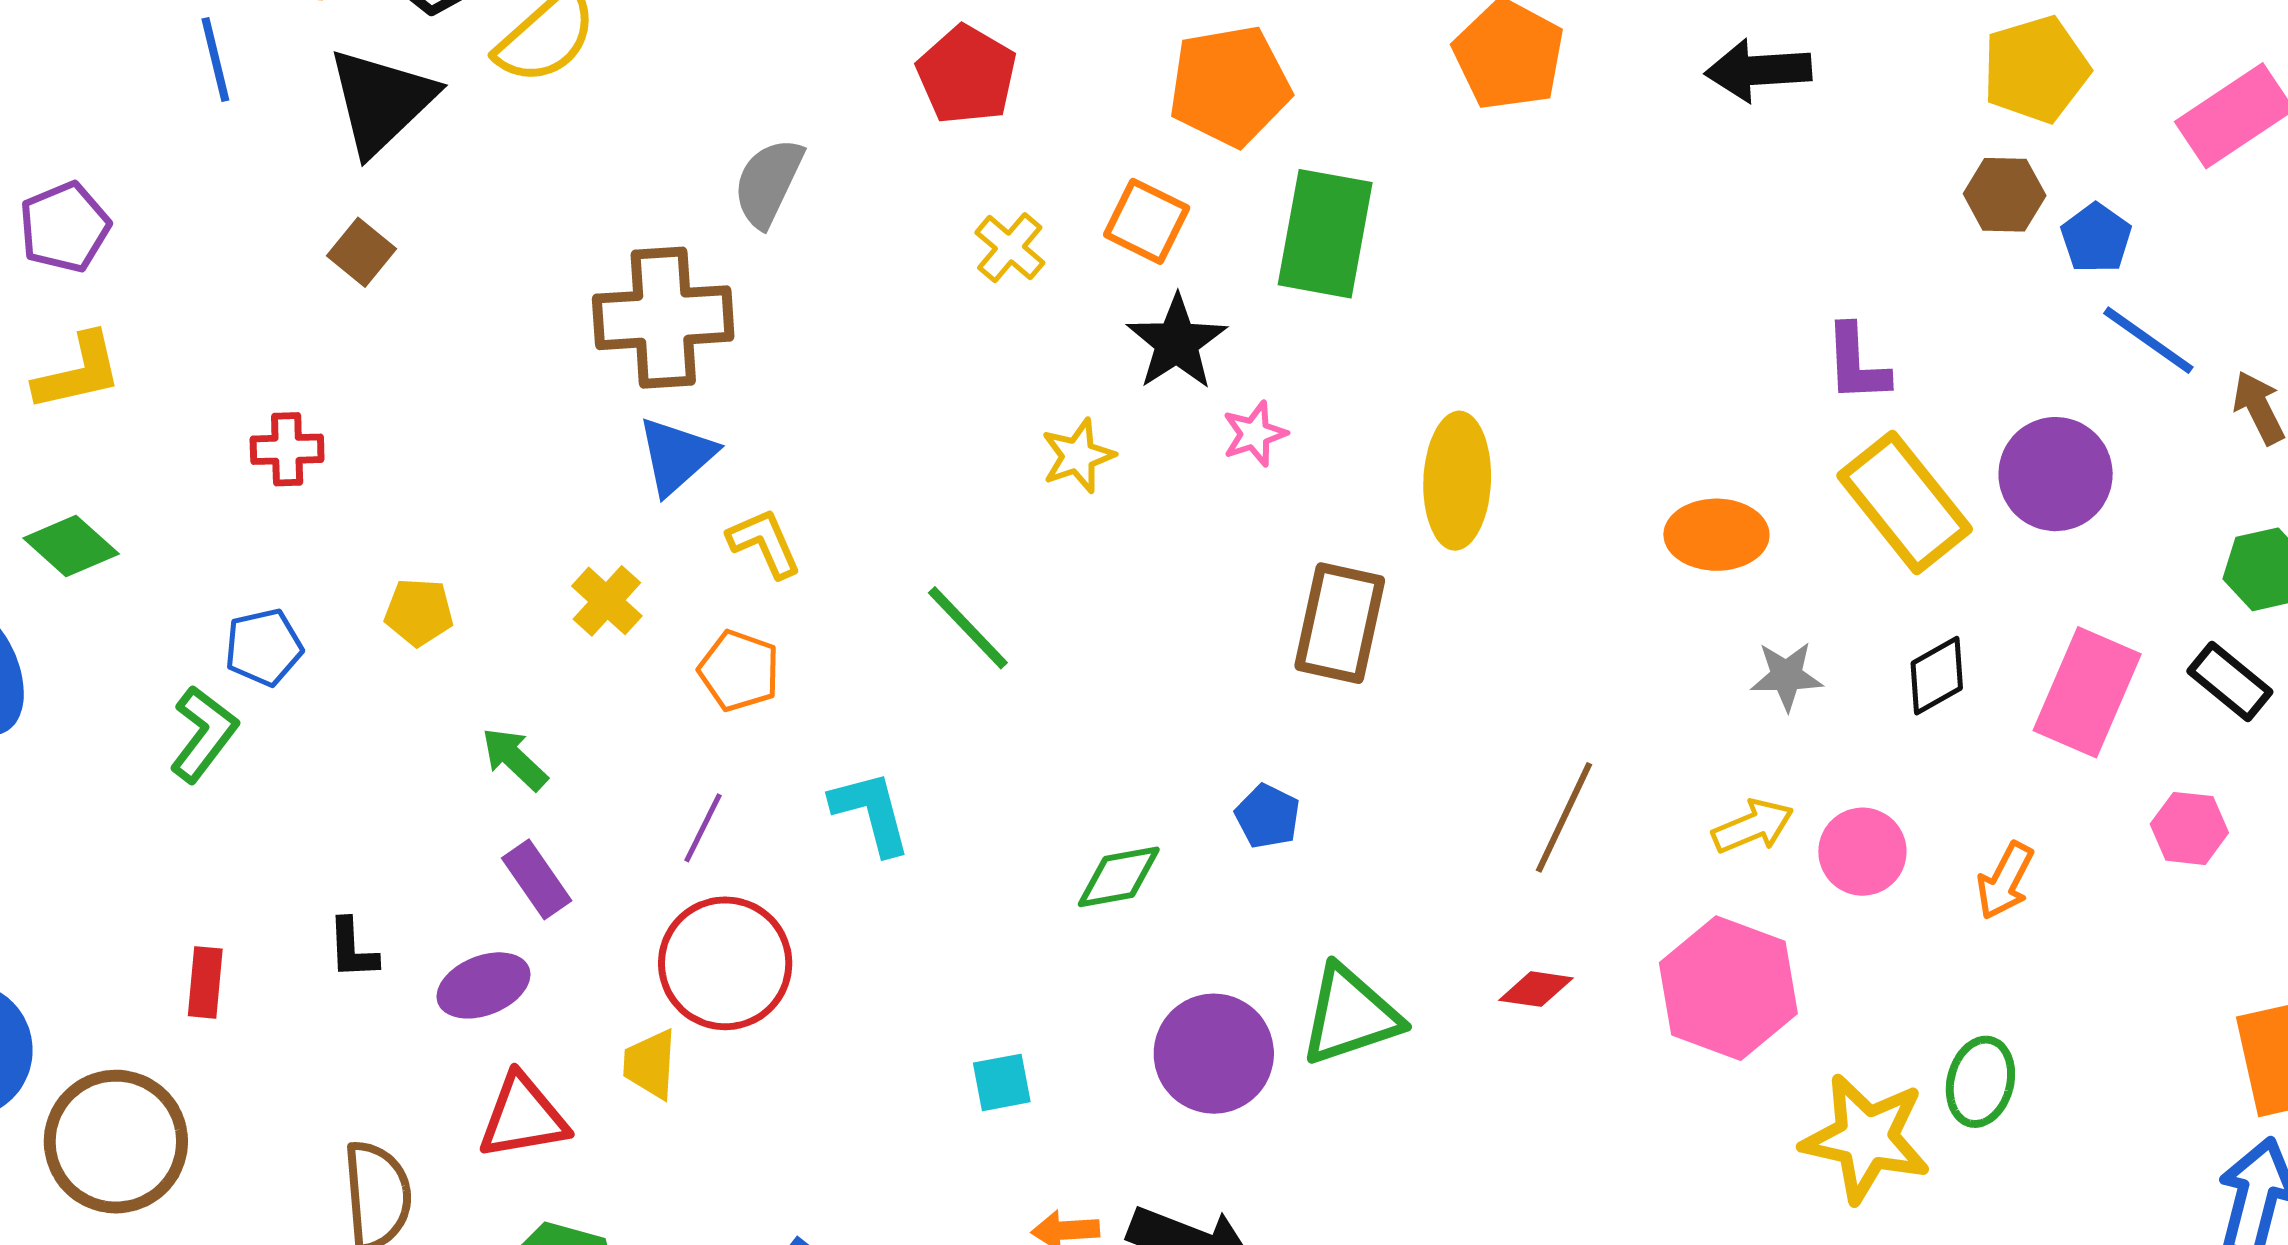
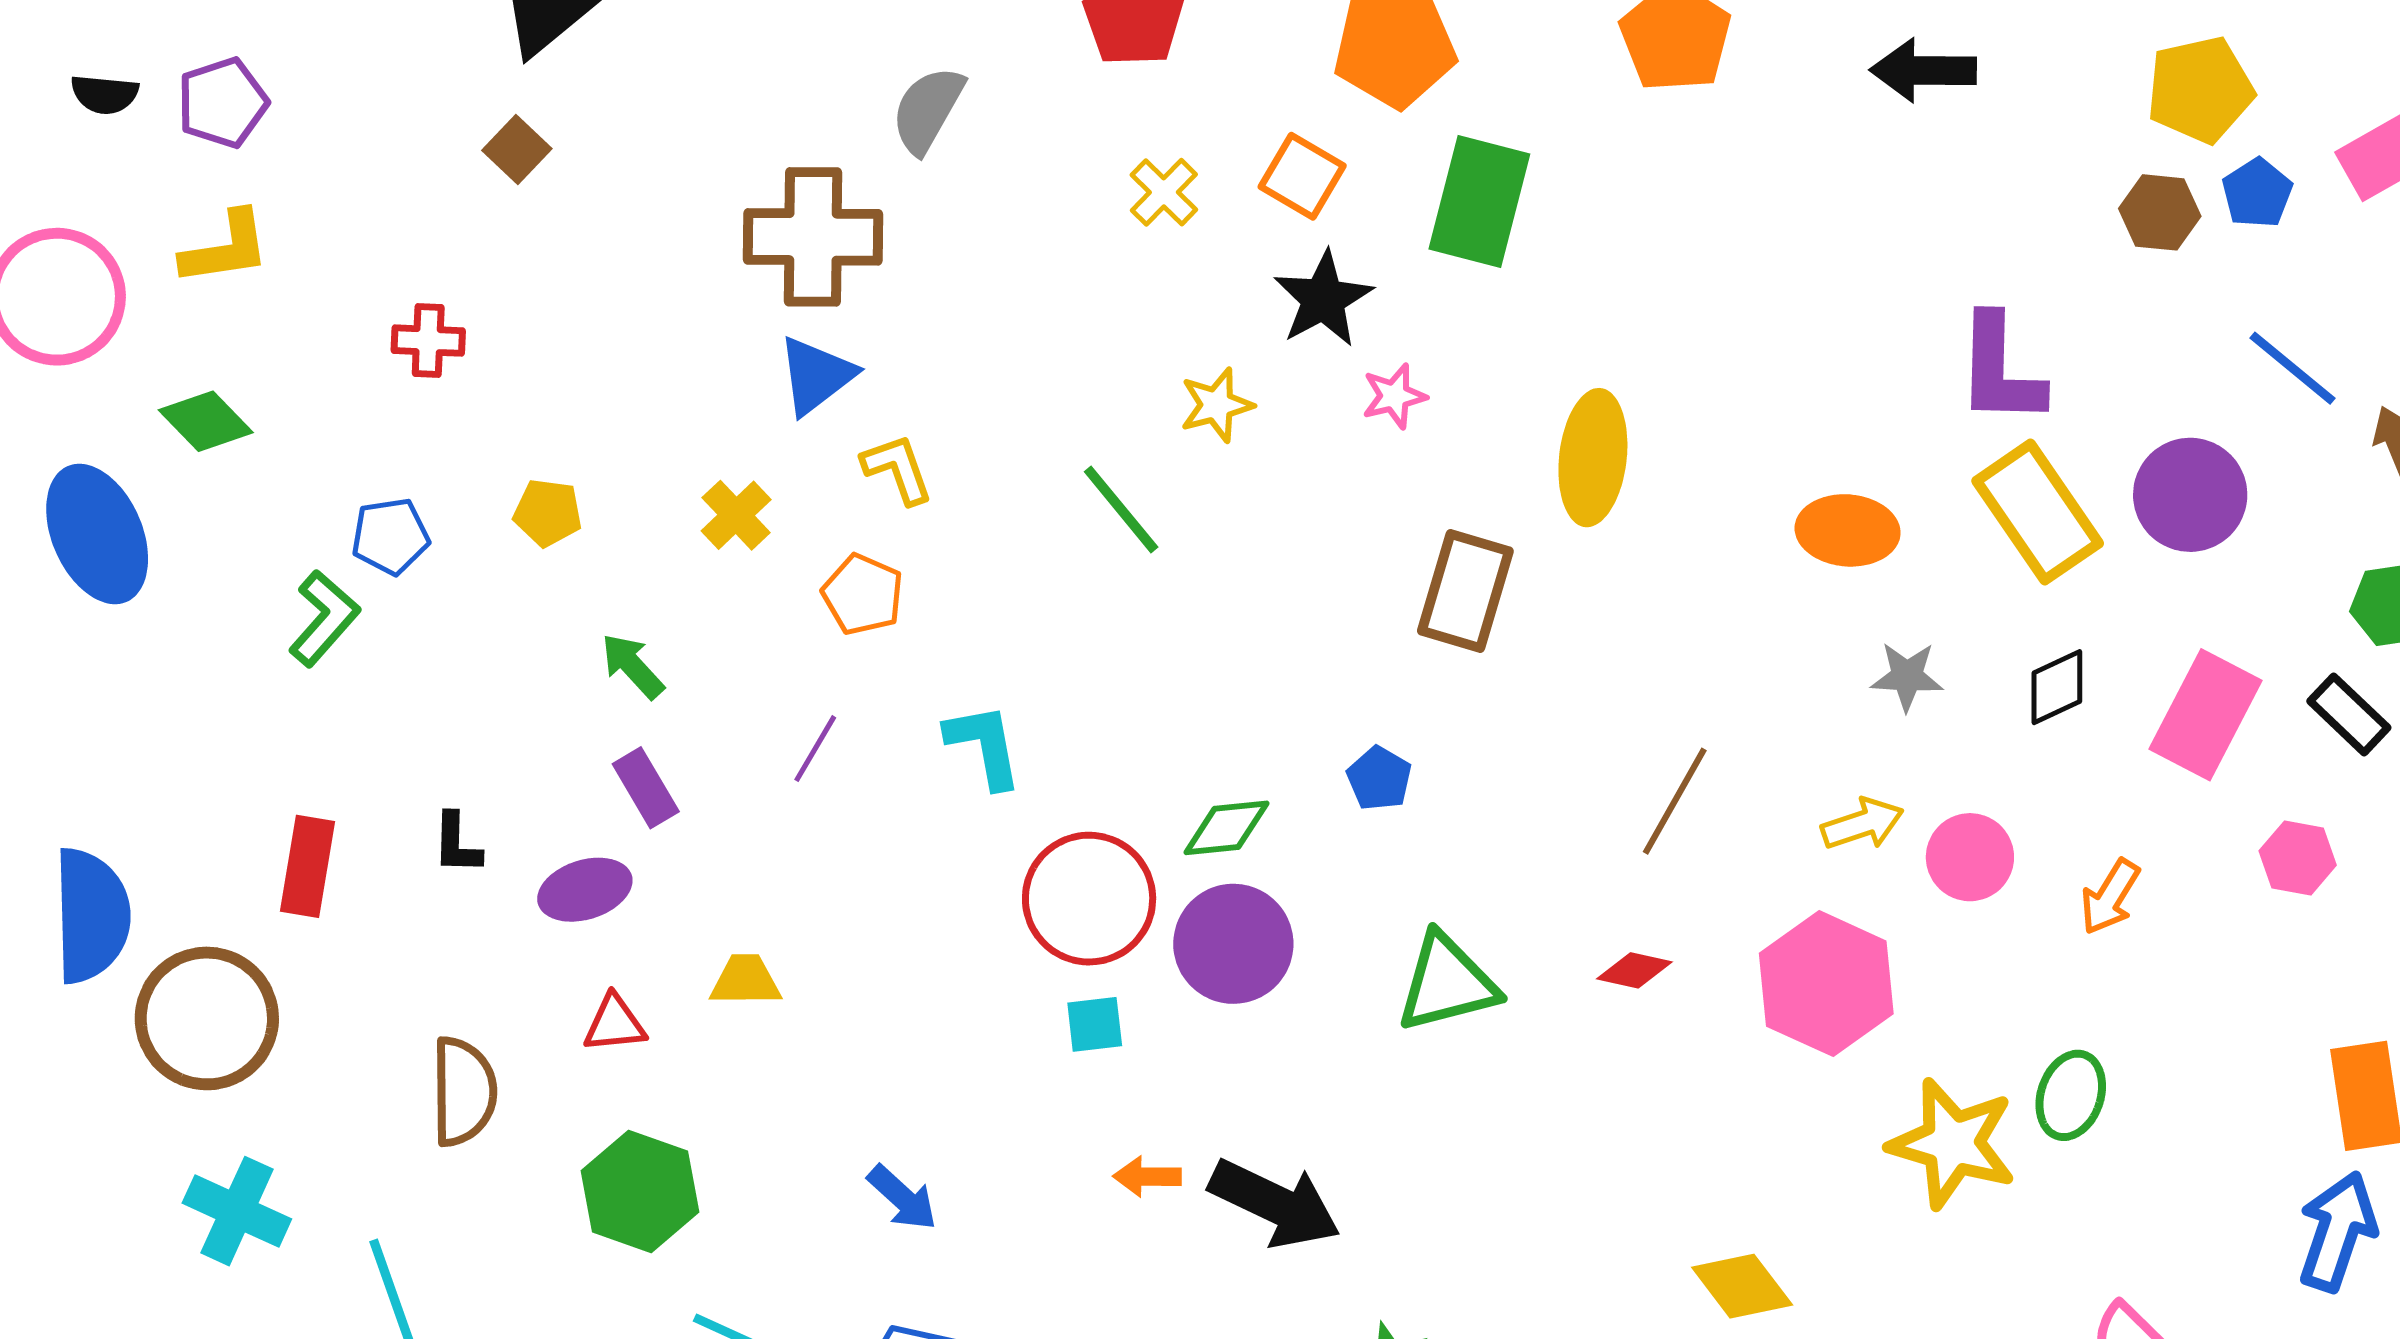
blue pentagon: (2096, 238) -> (2257, 193), moved
purple L-shape: (1857, 363) -> (2000, 370), size x1.4
green line: (968, 628) -> (1121, 509), moved
red circle: (725, 963) -> (1089, 899), moved
red rectangle: (205, 982) -> (308, 866), size x1.4
purple circle: (1214, 1054) -> (1233, 944), moved
yellow trapezoid: (650, 1064) -> (745, 980), turned 82
red triangle: (523, 1117) -> (615, 1024), size x0.7

